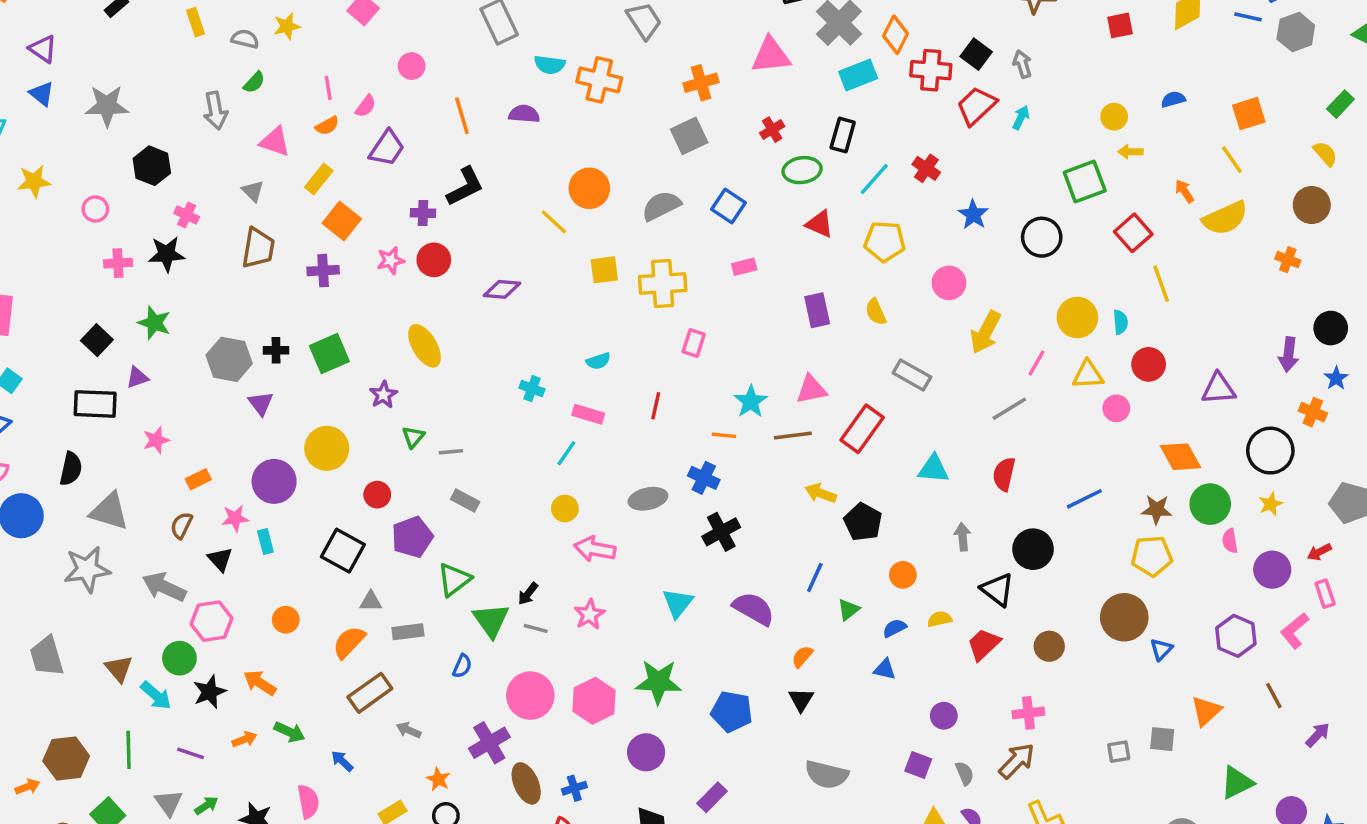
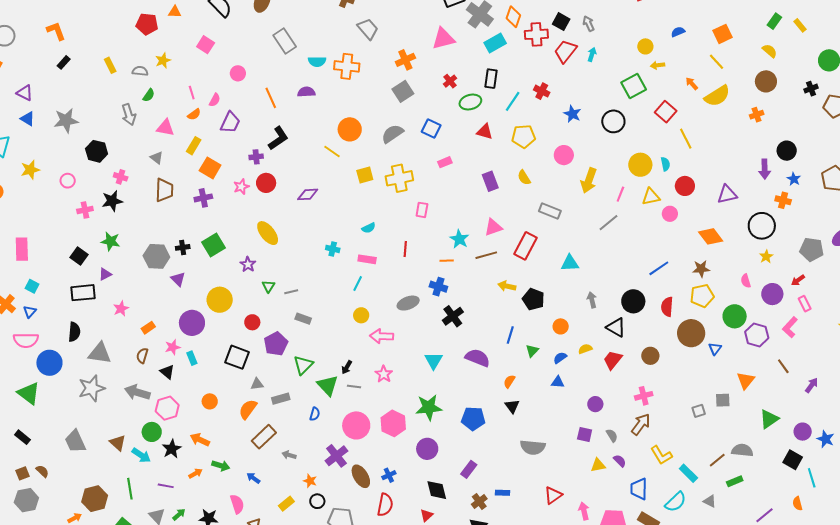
orange cross: (1288, 260) -> (757, 115), turned -32
red semicircle: (1004, 474) -> (667, 307), moved
green circle: (1210, 504) -> (735, 316), moved

